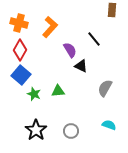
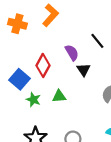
orange L-shape: (50, 27) -> (50, 15), moved
red diamond: (20, 50) -> (43, 65), moved
black triangle: (81, 66) -> (84, 70), turned 32

